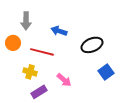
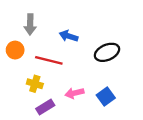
blue square: (106, 72) -> (106, 97), moved
pink arrow: (64, 80) -> (74, 93), turned 126

